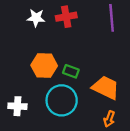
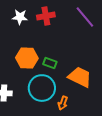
purple line: (112, 18) -> (85, 17), turned -35
orange arrow: (109, 119) -> (63, 103), moved

